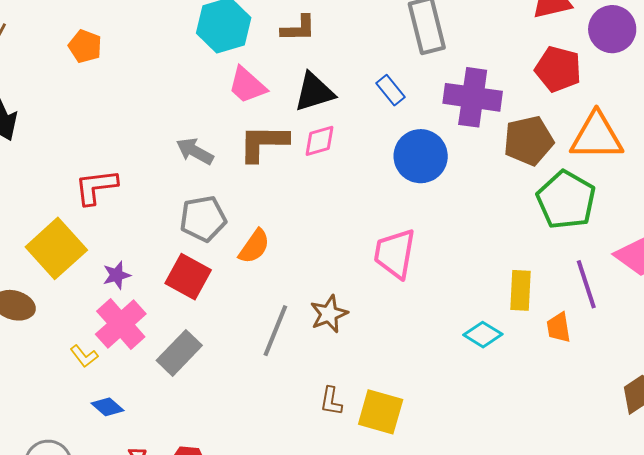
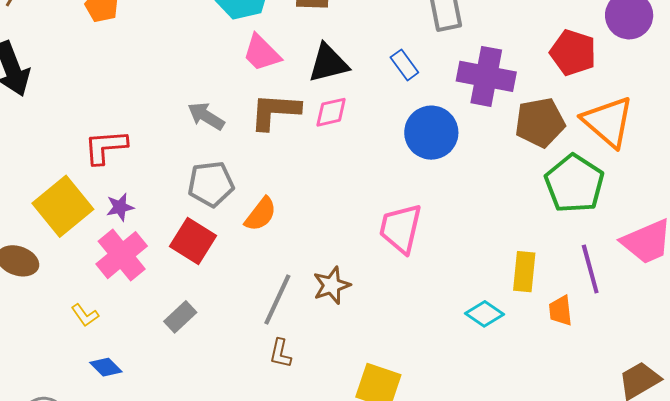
orange triangle: (597, 136) -> (608, 122), turned 38
purple star: (117, 275) -> (120, 207), moved
pink cross: (121, 324) -> (122, 255), moved
gray rectangle: (179, 353) -> (180, 317), size x0.7
brown L-shape: (331, 401) -> (280, 353), moved

